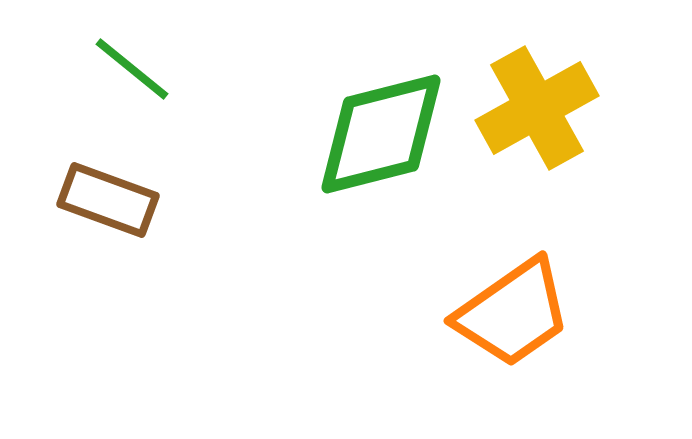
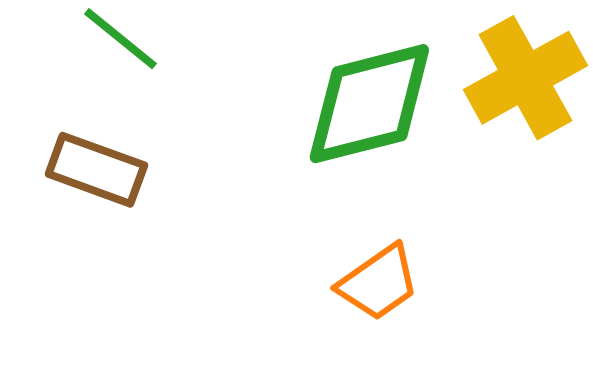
orange trapezoid: (513, 313) -> (378, 283), moved, size x0.7

